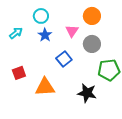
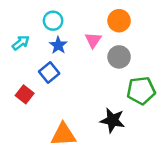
blue square: (64, 59) -> (49, 72), moved
red square: (19, 73) -> (25, 94), turned -32
orange triangle: (45, 87) -> (63, 135), moved

